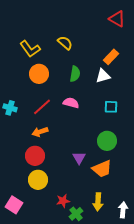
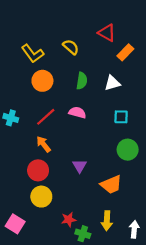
red triangle: (117, 19) -> (107, 33), moved
orange rectangle: (111, 57) -> (125, 52), moved
orange arrow: (40, 132) -> (44, 144), turned 70
green circle: (107, 141) -> (128, 150), moved
purple triangle: (79, 158) -> (80, 166), moved
green cross: (76, 214) -> (83, 234), turned -32

